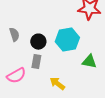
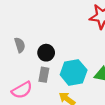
cyan hexagon: (67, 40) -> (74, 72), moved

